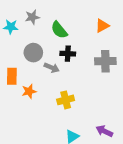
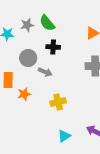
green semicircle: (59, 30) -> (47, 23), moved
black cross: (68, 54) -> (53, 47), moved

